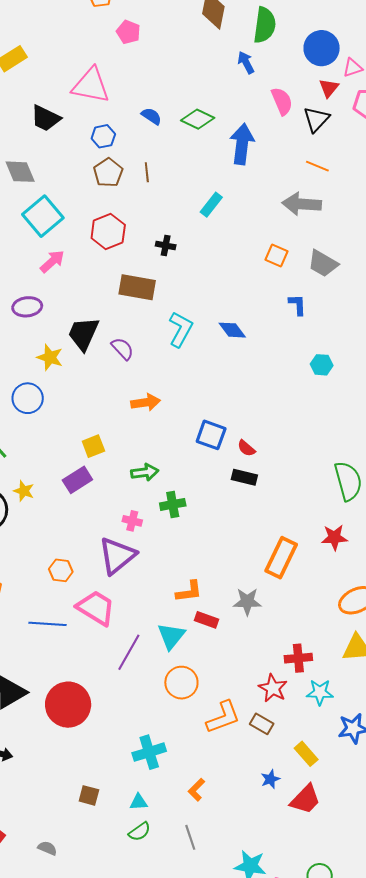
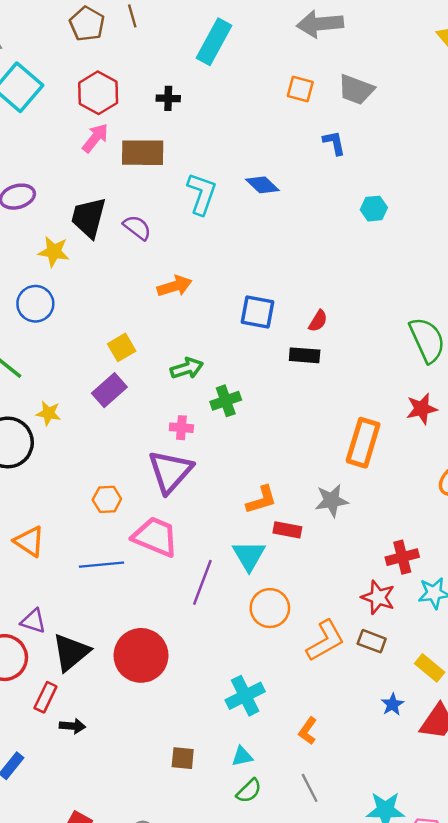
cyan rectangle: (211, 205) -> (214, 42), size x1.5
pink arrow: (52, 261) -> (95, 138), moved
red semicircle: (246, 448) -> (318, 321), moved, turned -90

